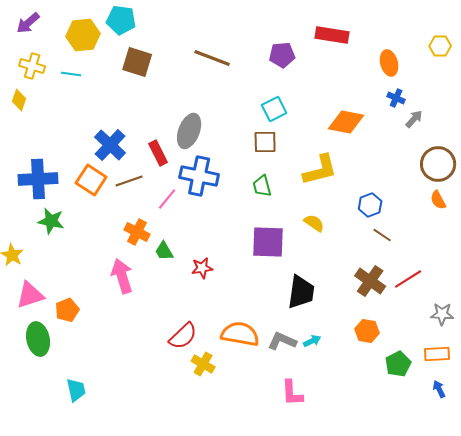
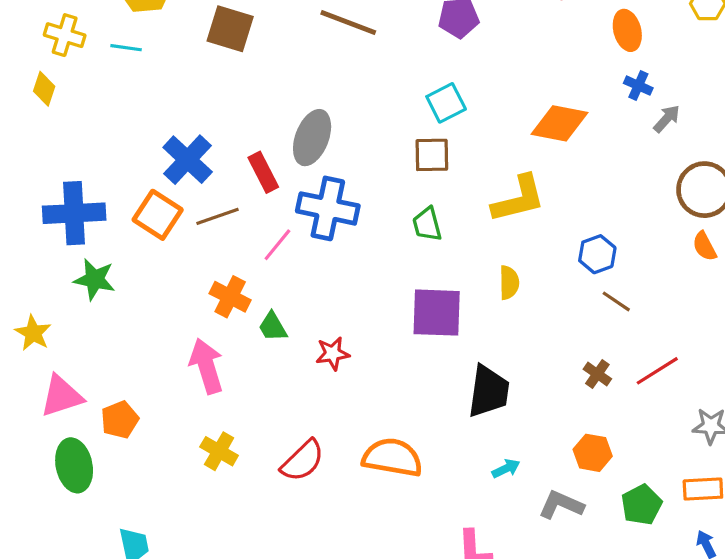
yellow semicircle: (314, 223) -> (509, 283), turned 55
brown cross: (370, 281) -> (597, 374), size x0.6
gray L-shape: (282, 341) -> (561, 505), moved
yellow cross: (203, 364) -> (219, 451), moved

